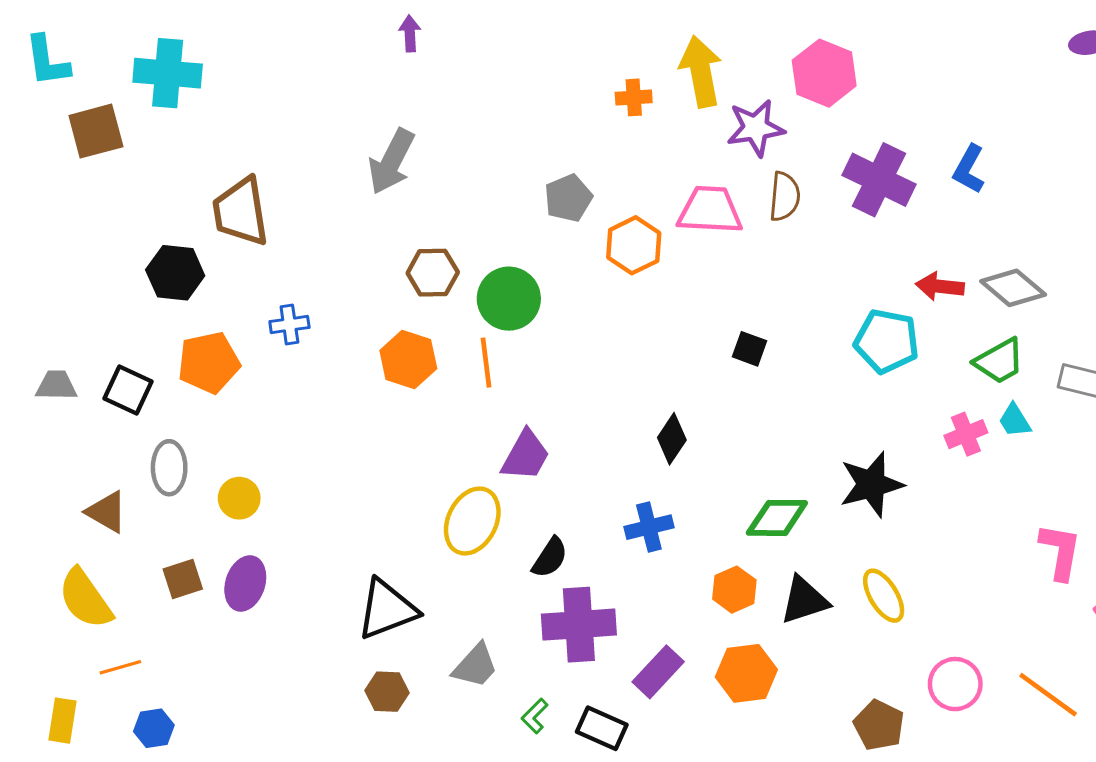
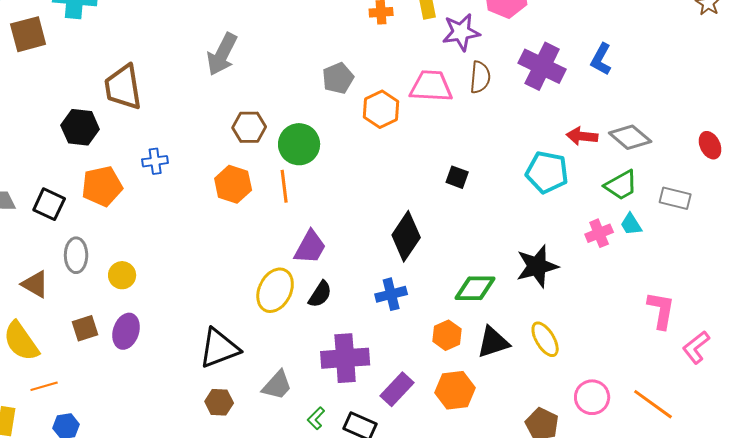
black diamond: (672, 439) -> (406, 236), size x1.5
black semicircle: (550, 558) -> (320, 294), moved

